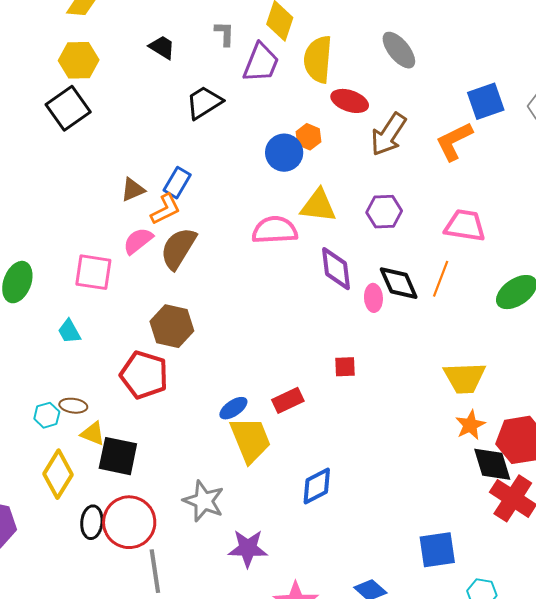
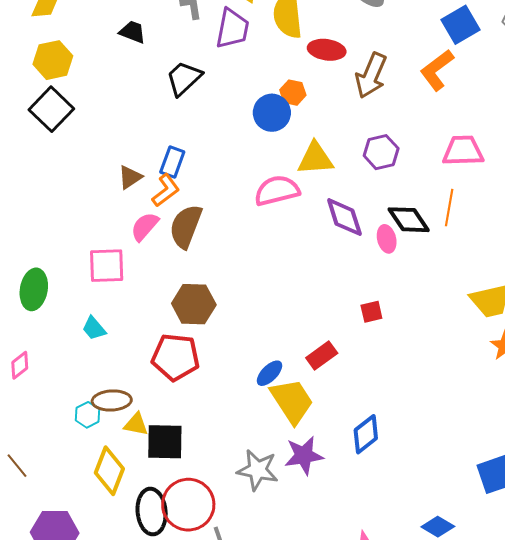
brown ellipse: (73, 406) -> (112, 400), size x1.4
black ellipse: (92, 522) -> (152, 512), size x1.4
purple star: (248, 548) -> (304, 456), moved

